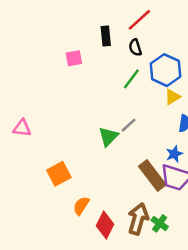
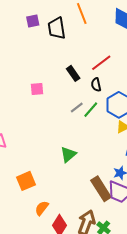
black rectangle: (106, 36) -> (73, 73), turned -35
pink square: (74, 58) -> (37, 89), moved
gray line: (129, 125) -> (77, 107), moved

